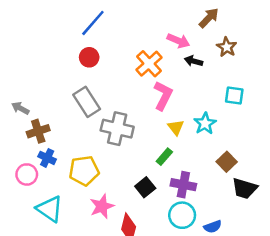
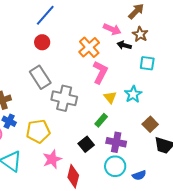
brown star: (227, 47) -> (140, 34), moved
cyan square: (234, 96) -> (147, 63), moved

